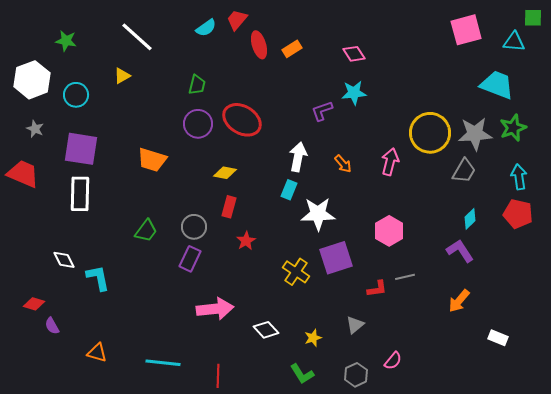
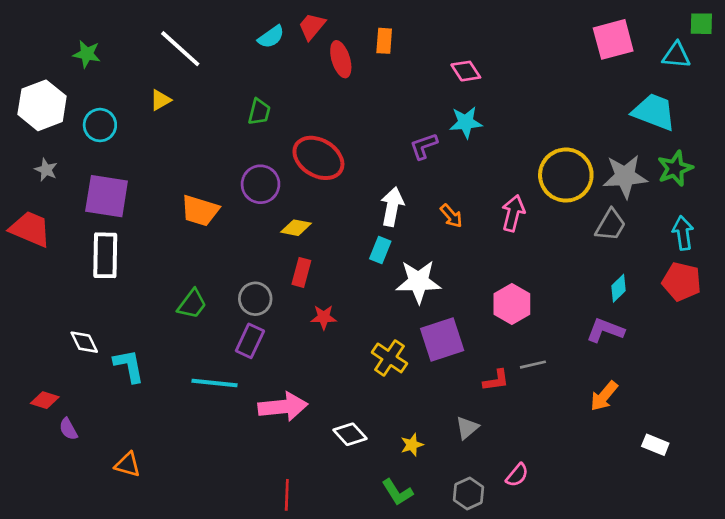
orange rectangle: (292, 49) -> (384, 41), moved, turned -54
purple circle: (198, 124) -> (261, 184), moved
red star: (246, 241) -> (324, 317), turned 30
purple L-shape: (460, 251) -> (605, 330), turned -36
cyan line: (163, 363) -> (214, 383), moved

